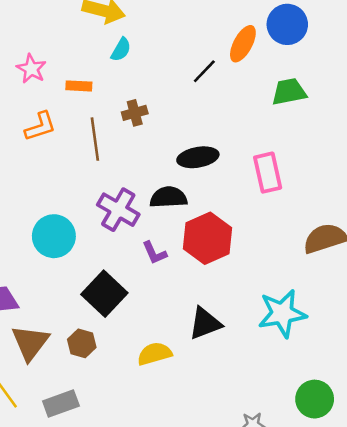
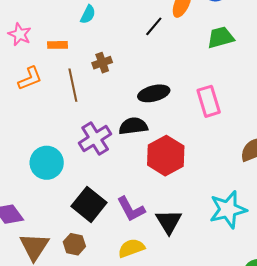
purple cross: (118, 210) -> (95, 138), turned 32
purple L-shape: (154, 253) -> (131, 209), moved, size x1.4
black triangle: (205, 323) -> (169, 222), turned -36

